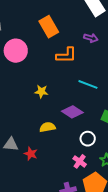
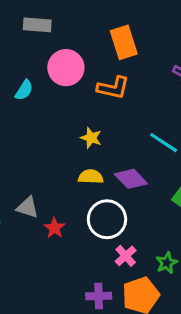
orange L-shape: (66, 55) -> (113, 88), moved
yellow semicircle: (48, 127) -> (91, 177), moved
white circle: (88, 139) -> (107, 219), moved, size x1.6

